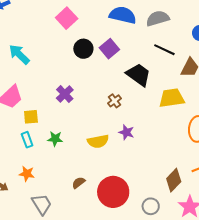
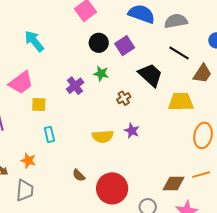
green star: (55, 139) -> (101, 73), moved
cyan rectangle: (27, 140) -> (49, 134), moved
brown diamond: (174, 180) -> (173, 184), turned 40
brown semicircle: (79, 183) -> (79, 175), turned -104
gray trapezoid: (42, 204) -> (25, 190), moved, turned 30

